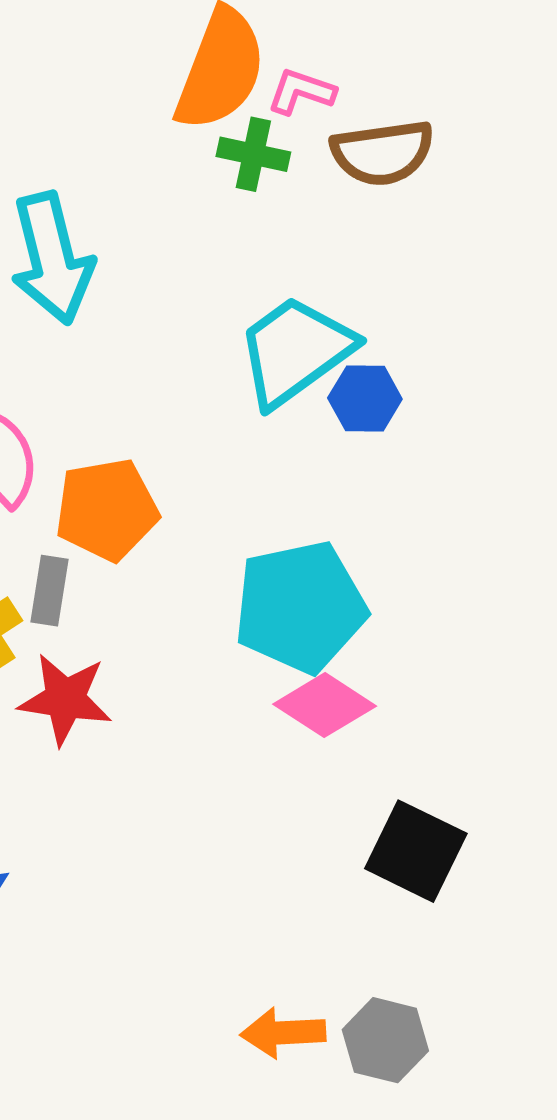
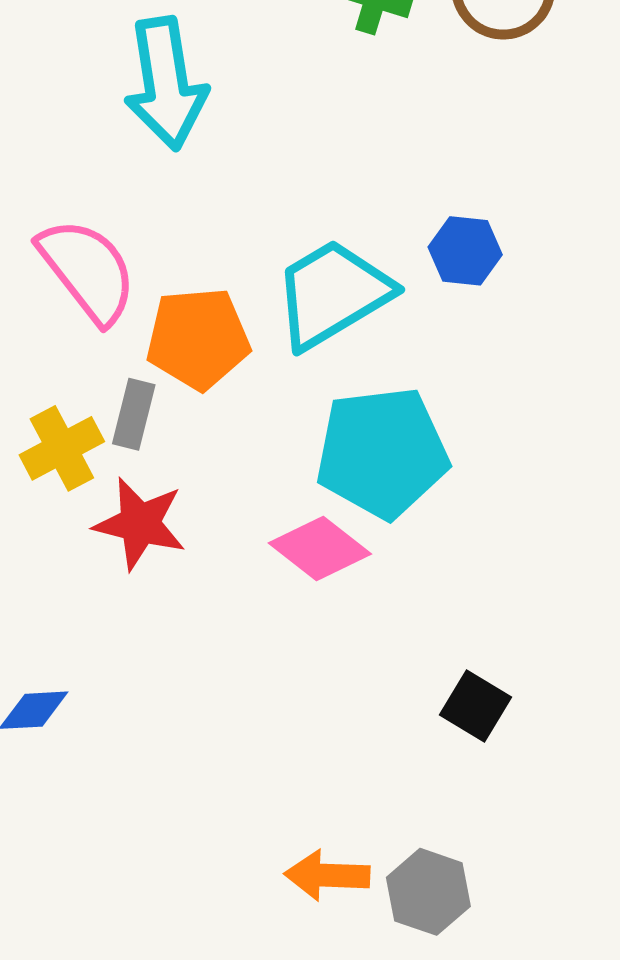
cyan trapezoid: (295, 351) -> (333, 294), moved
pink diamond: (325, 705) -> (320, 548), moved
black square: (416, 851) -> (476, 706), size x0.7

